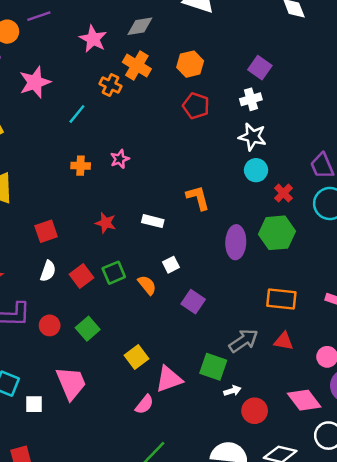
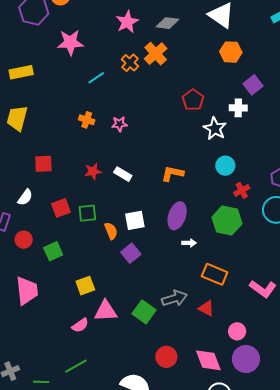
orange hexagon: (190, 64) -> (231, 52), moved
white star: (253, 137) -> (215, 129), moved
orange L-shape: (198, 198) -> (172, 174), turned -80
white rectangle: (153, 221) -> (123, 174), moved
red star: (106, 223) -> (93, 171), turned 30
purple ellipse: (236, 242) -> (177, 216), moved
white square: (171, 265) -> (135, 220), size x1.5
white semicircle: (48, 271) -> (25, 197), moved
purple square: (193, 302) -> (131, 253), moved
white arrow: (232, 391) -> (189, 243), moved

